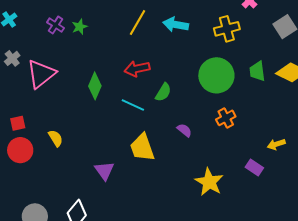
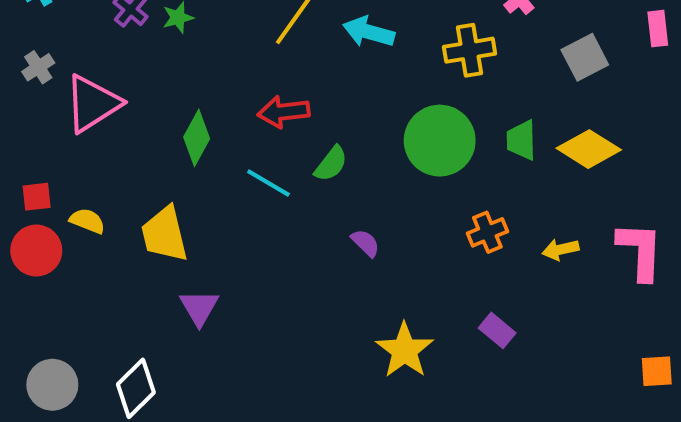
orange cross: (226, 118) -> (487, 232), moved
yellow semicircle: (56, 138) -> (87, 221), moved, turned -42
yellow arrow: (276, 144) -> (560, 249), moved
yellow trapezoid: (142, 148) -> (165, 234), moved

